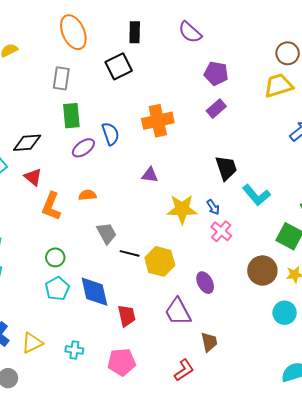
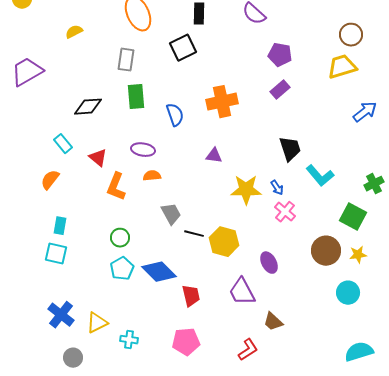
black diamond: (27, 143) -> (88, 107), moved
purple ellipse: (83, 148) -> (143, 150), moved, turned 45
blue diamond: (94, 292) -> (159, 272), turned -32
brown trapezoid: (209, 342) -> (273, 322), turned 145
cyan cross: (74, 350) -> (129, 340), moved

